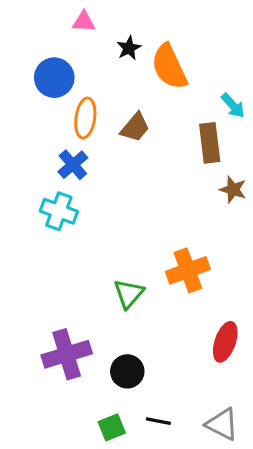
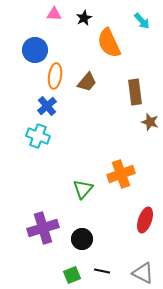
black star: (129, 48) -> (84, 18), moved
cyan arrow: (233, 106) -> (142, 21), moved

